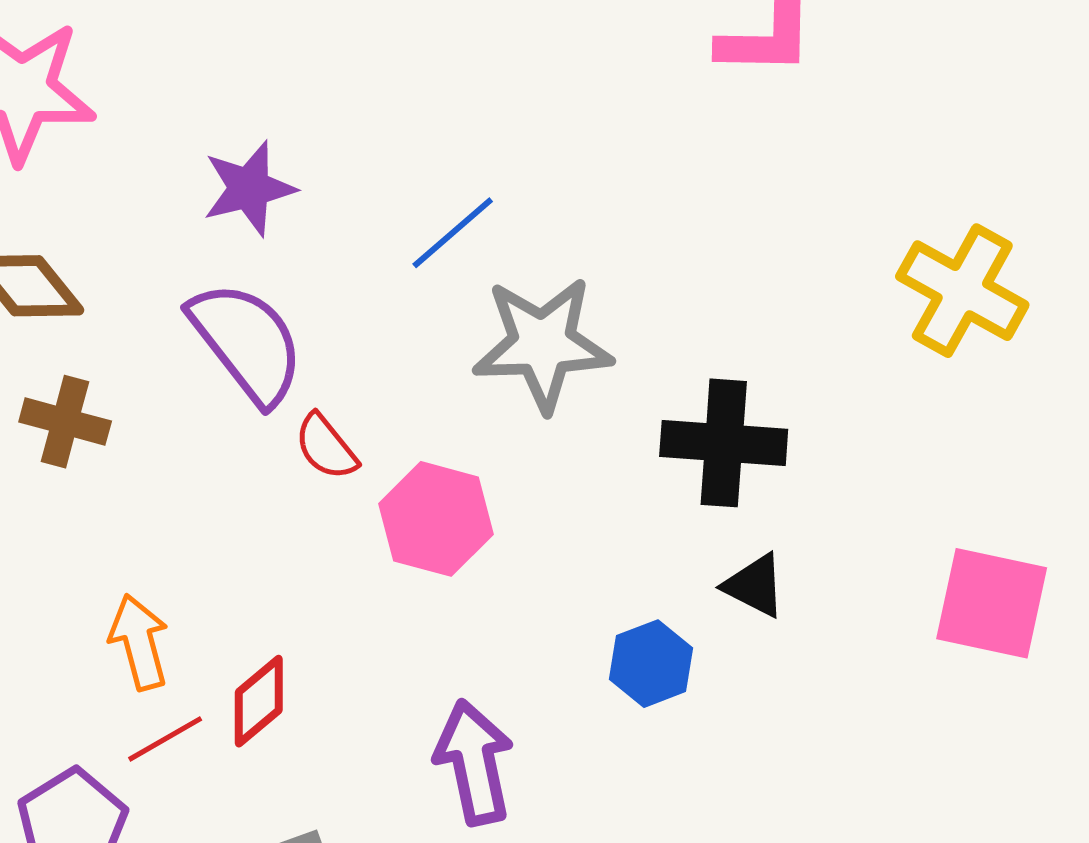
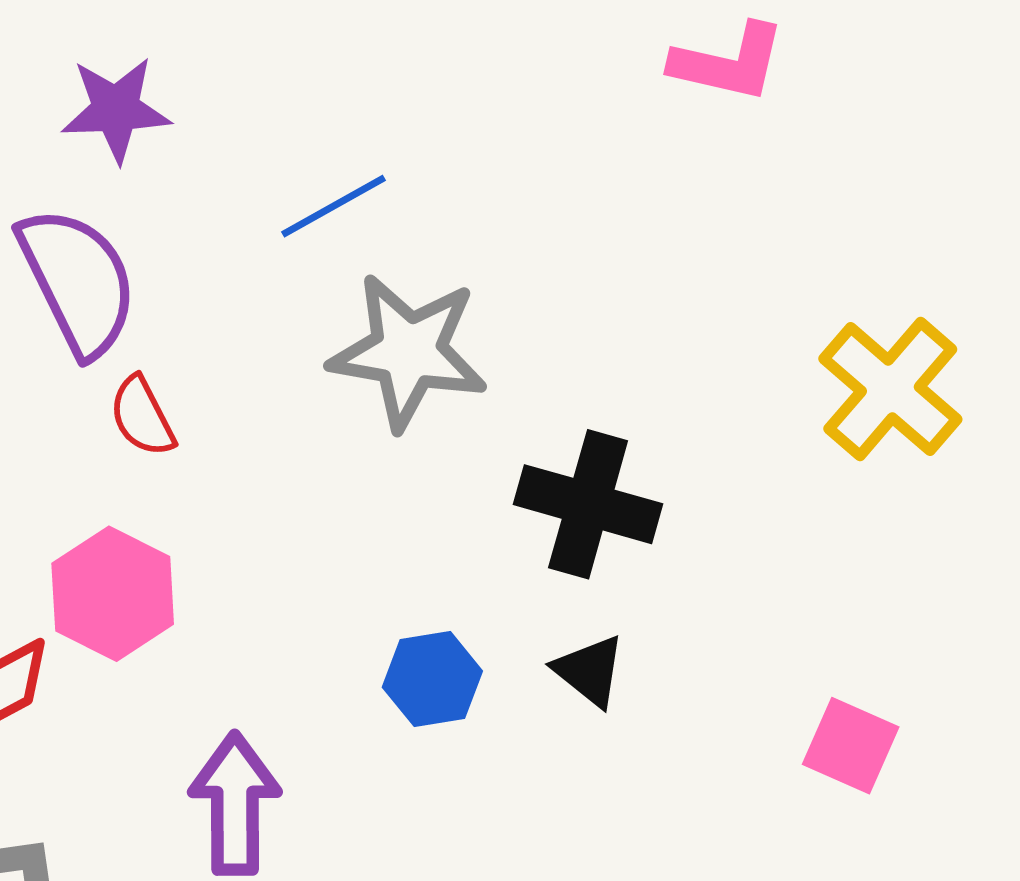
pink hexagon: (436, 519) -> (113, 594), moved
pink square: (992, 603) -> (851, 746), size x0.7
blue hexagon: (651, 664) -> (432, 679), moved

